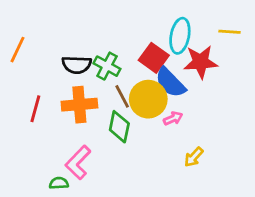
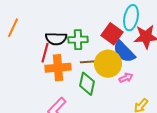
green cross: (107, 66) -> (78, 40), turned -30
brown line: (122, 96) -> (89, 62), turned -66
red line: (35, 109) -> (45, 53), moved

